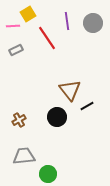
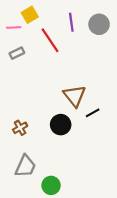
gray trapezoid: (24, 156) -> (25, 166), turned 120

